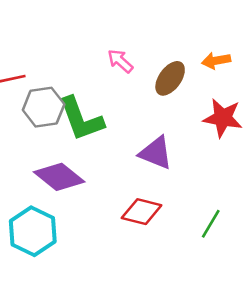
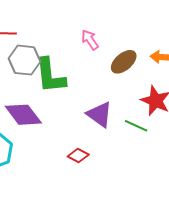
red diamond: (142, 212) -> (78, 155), size x0.7
green line: (211, 224) -> (136, 126), moved, turned 70

